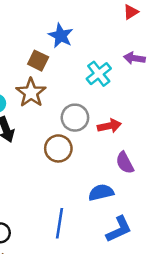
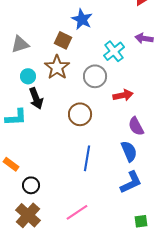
gray circle: (75, 118) -> (95, 76), moved
blue semicircle: (101, 192) -> (129, 151), moved, turned 80
blue line: (59, 223) -> (87, 158), moved

